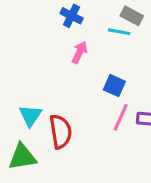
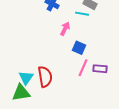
pink arrow: (80, 52) -> (65, 29), moved
cyan triangle: (30, 116) -> (26, 78), moved

